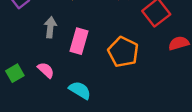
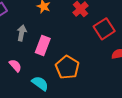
orange pentagon: (123, 52) -> (67, 67), moved

